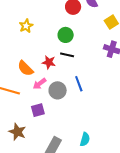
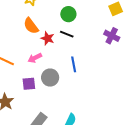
orange semicircle: (25, 68) -> (31, 26), moved
gray circle: (58, 90) -> (50, 78), moved

